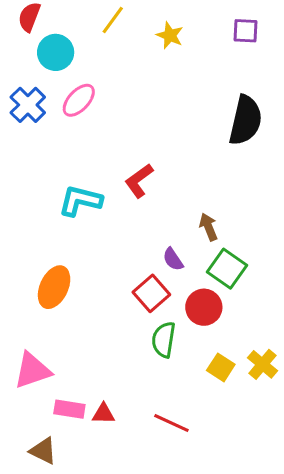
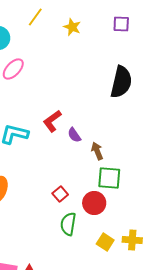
purple semicircle: (173, 259) -> (74, 135), moved
green square: (227, 269) -> (109, 178), turned -30
red square: (151, 293) -> (60, 194), size x0.7
yellow cross: (263, 364) -> (132, 240), turned -36

